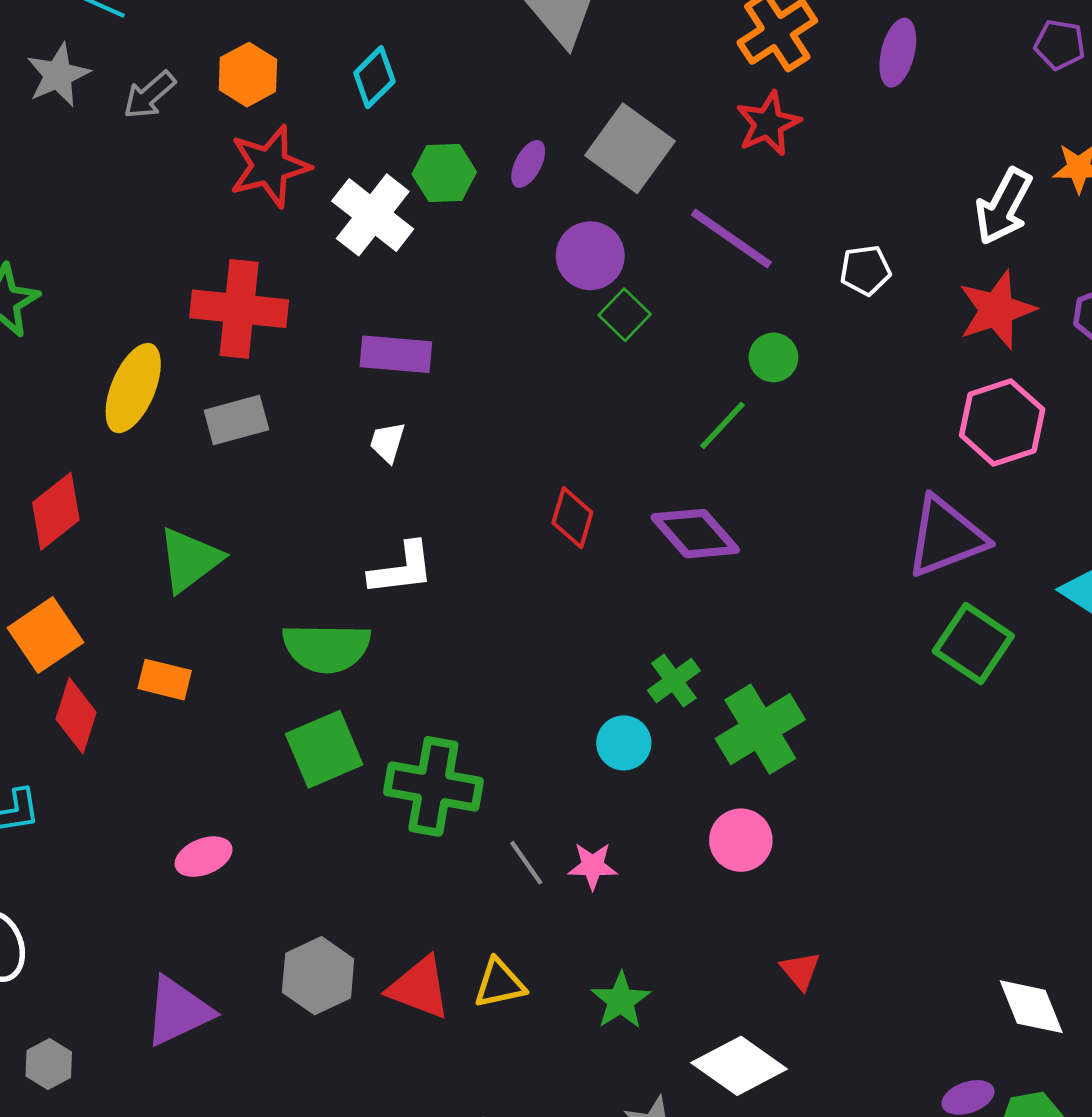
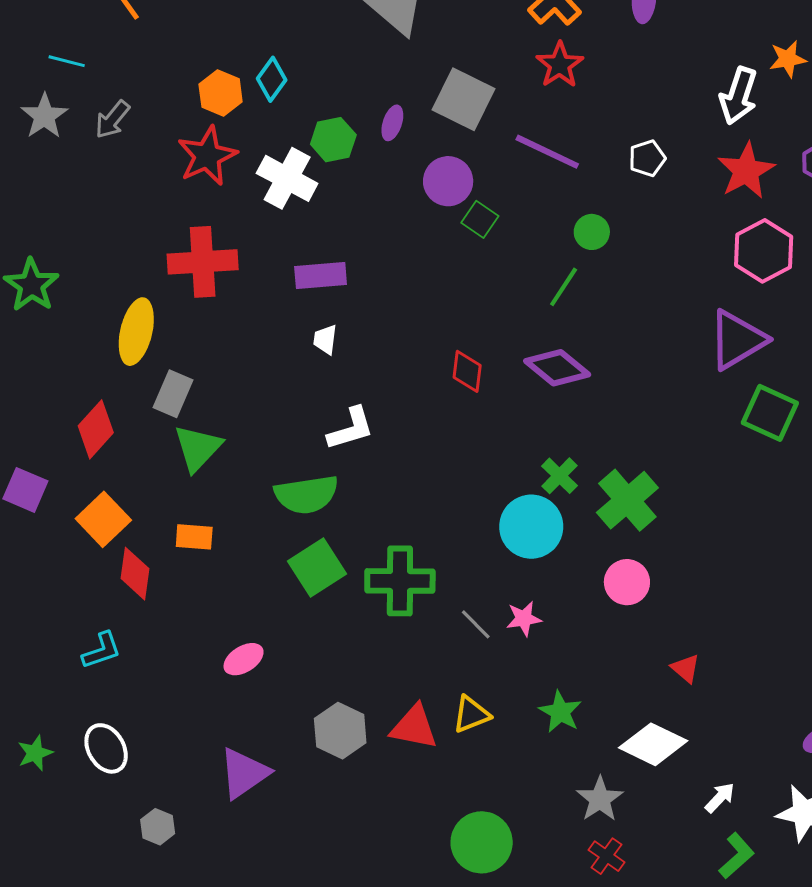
orange hexagon: (248, 75) -> (221, 93), moved
gray rectangle: (236, 420) -> (173, 394), moved, turned -42
cyan circle: (624, 743) -> (531, 527), size x1.6

